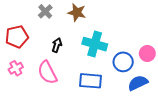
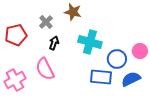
gray cross: (45, 11) -> (46, 22), moved
pink cross: (16, 68) -> (15, 80), moved, size x1.5
blue rectangle: (90, 81) -> (101, 77), moved

